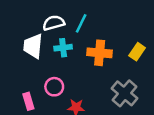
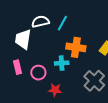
cyan cross: (63, 48) -> (62, 63), moved
pink rectangle: (28, 101) -> (17, 67), moved

